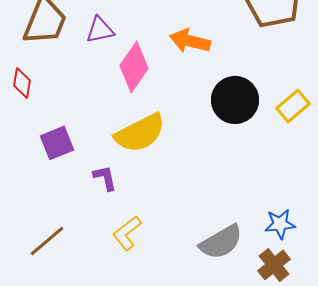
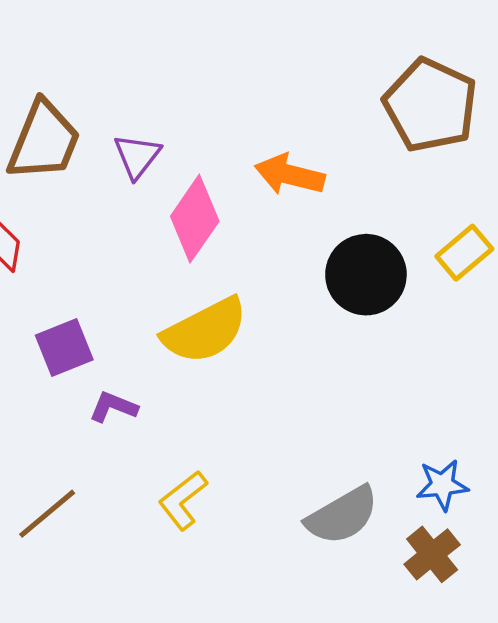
purple triangle: (100, 30) -> (137, 156), turned -40
yellow rectangle: (293, 106) -> (464, 253), moved
purple L-shape: (105, 178) -> (113, 407), moved, turned -56

